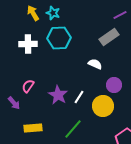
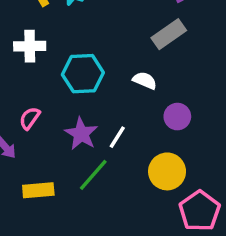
cyan hexagon: (59, 38) -> (83, 74), moved
yellow circle: (103, 106) -> (167, 171), moved
green line: (73, 129) -> (93, 175), moved

